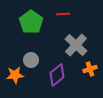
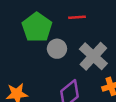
gray circle: (31, 60) -> (57, 49), moved

